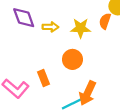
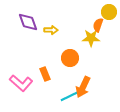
yellow star: (81, 28) -> (91, 38), moved

